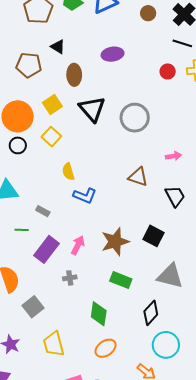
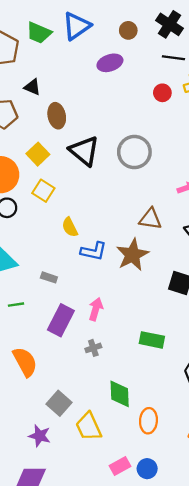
purple ellipse: (113, 54) -> (110, 63), moved
green line: (22, 230) -> (16, 305), moved
brown star: (115, 242) -> (132, 255), moved
gray square: (33, 307) -> (59, 403), moved
green diamond: (99, 314) -> (120, 394), moved
orange ellipse: (106, 348) -> (148, 421), turned -40

